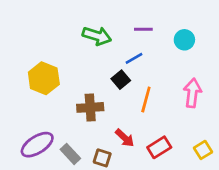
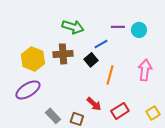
purple line: (143, 29) -> (118, 27), moved
brown cross: (90, 107) -> (63, 54), moved
purple ellipse: (37, 145) -> (28, 90), moved

